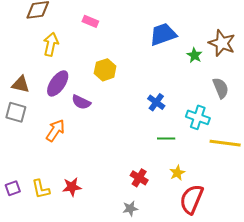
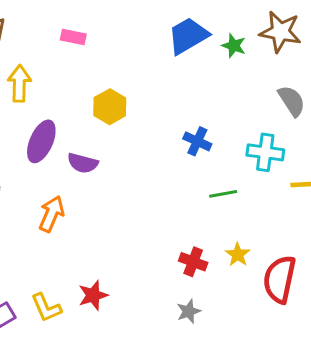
green star: (195, 55) -> (234, 46), moved
yellow star: (177, 173) -> (238, 255), moved

